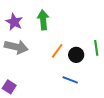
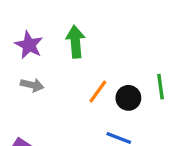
gray arrow: (16, 47) -> (32, 85), size x0.6

